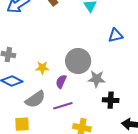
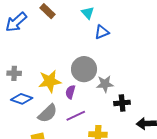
blue triangle: (116, 35) -> (102, 32), moved
yellow star: (42, 68) -> (50, 81), size x1.6

